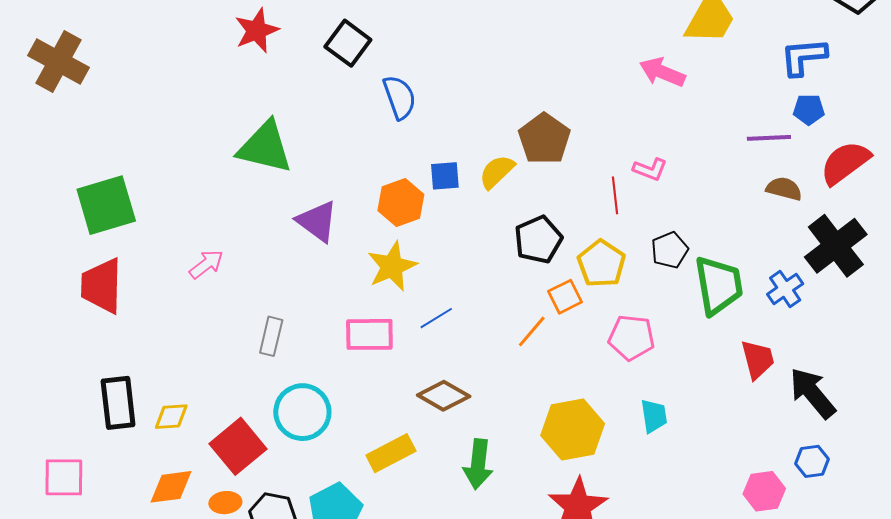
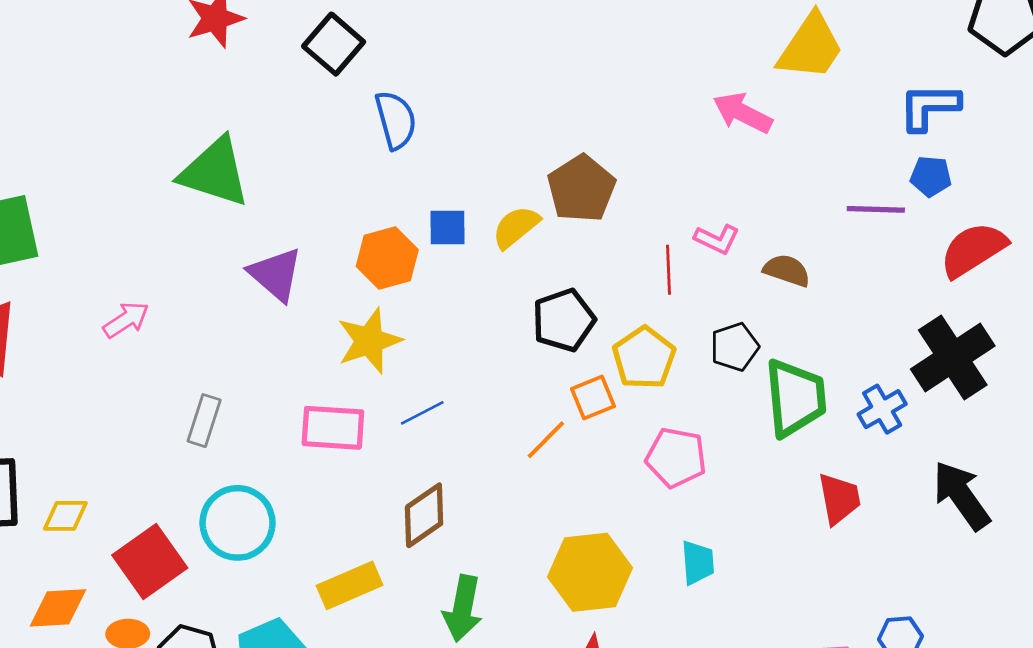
brown semicircle: (784, 189) -> (787, 270), moved
black arrow: (813, 393) -> (961, 495), moved
brown diamond: (444, 396) -> (424, 515), turned -69

